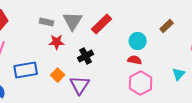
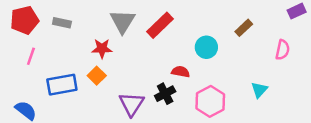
gray rectangle: (47, 22) -> (62, 23), moved
black cross: (86, 56) -> (165, 94), moved
red semicircle: (135, 60) -> (181, 72), moved
orange square: (58, 75) -> (97, 76), moved

